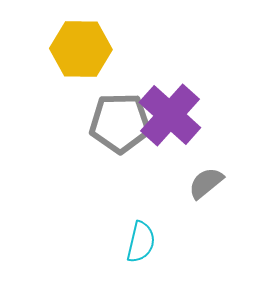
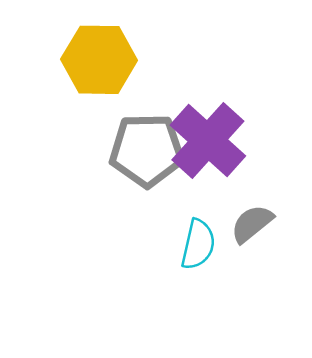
cyan semicircle: (141, 242) -> (198, 244), moved

